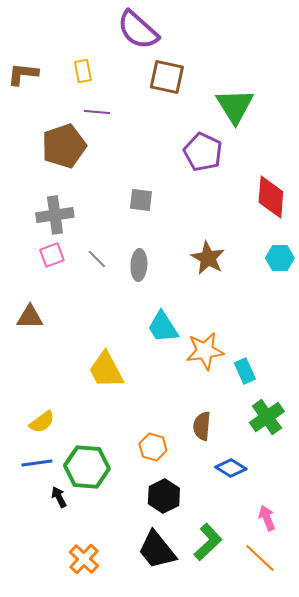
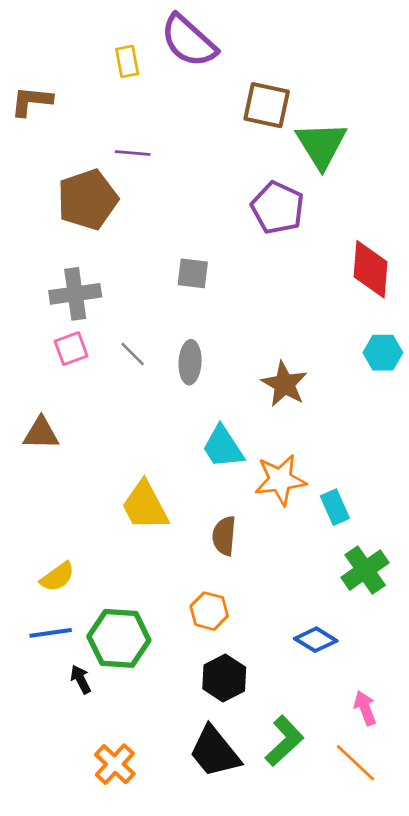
yellow rectangle: (83, 71) -> (127, 61), moved
brown square: (167, 77) -> (267, 105), moved
brown star: (208, 258) -> (284, 384), moved
brown semicircle: (202, 426) -> (224, 536), moved

